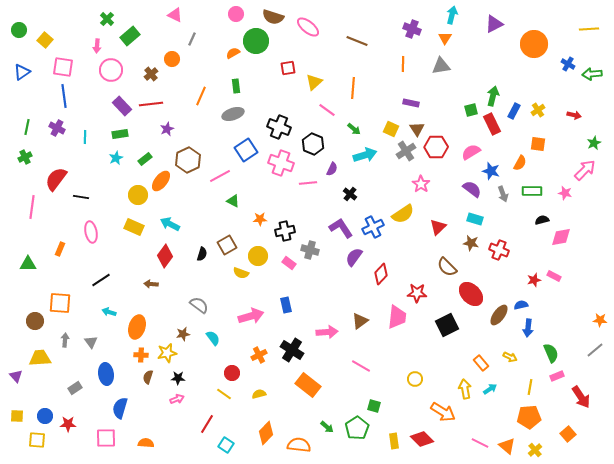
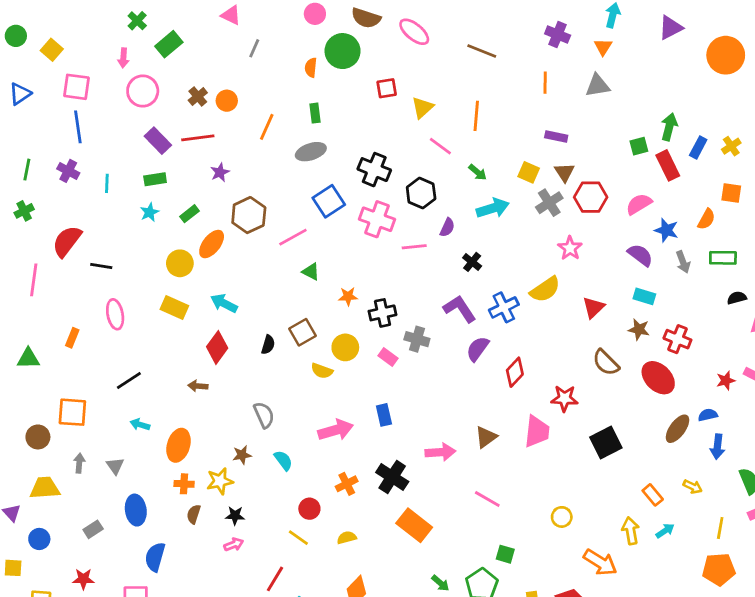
orange semicircle: (233, 53) -> (311, 68), turned -56
orange circle: (172, 59) -> (227, 101), moved
red ellipse: (471, 294) -> (658, 378), moved
gray semicircle: (199, 305) -> (264, 415), turned 30
blue circle: (45, 416) -> (39, 539), moved

